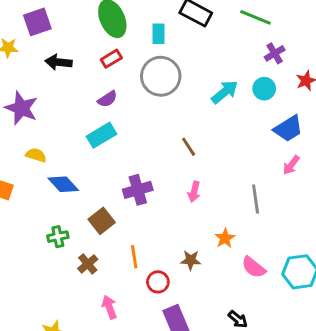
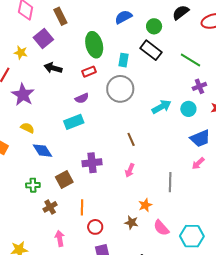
purple square: (37, 22) -> (43, 39), turned -30
brown star: (191, 260) -> (131, 223), moved

